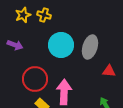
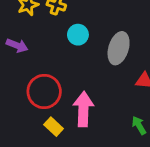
cyan circle: (61, 45) -> (78, 35), moved, size x0.6

